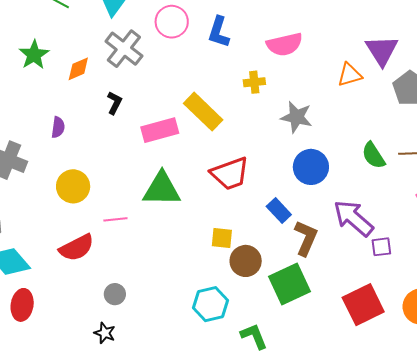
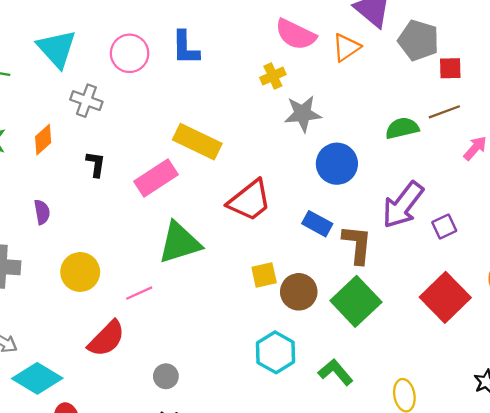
pink semicircle: (285, 44) -> (296, 34), moved, turned 57
gray cross: (124, 49) -> (86, 101), size x0.7
yellow cross: (254, 82) -> (273, 76), moved
green semicircle: (373, 155) -> (402, 128), turned 128
purple arrow: (354, 218) -> (403, 205), turned -75

